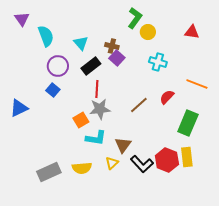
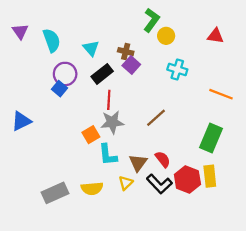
purple triangle: (22, 19) -> (20, 31), moved
blue square: (53, 90) -> (59, 89), moved
red semicircle: (167, 97) -> (163, 159), moved, turned 98
cyan L-shape: (96, 138) -> (108, 155), turned 75

